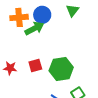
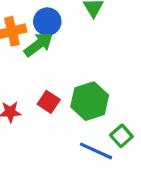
red square: (35, 65) -> (49, 102), turned -32

